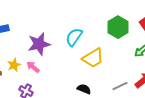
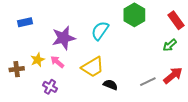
green hexagon: (118, 27) -> (134, 15), moved
yellow trapezoid: (93, 58) -> (93, 67), moved

